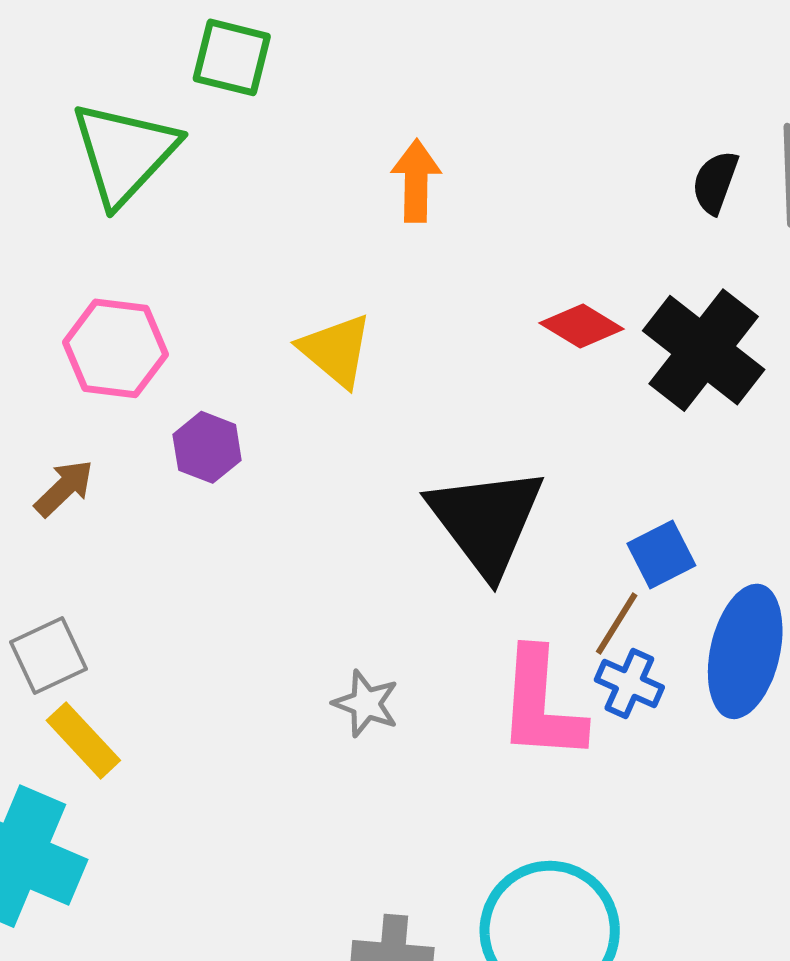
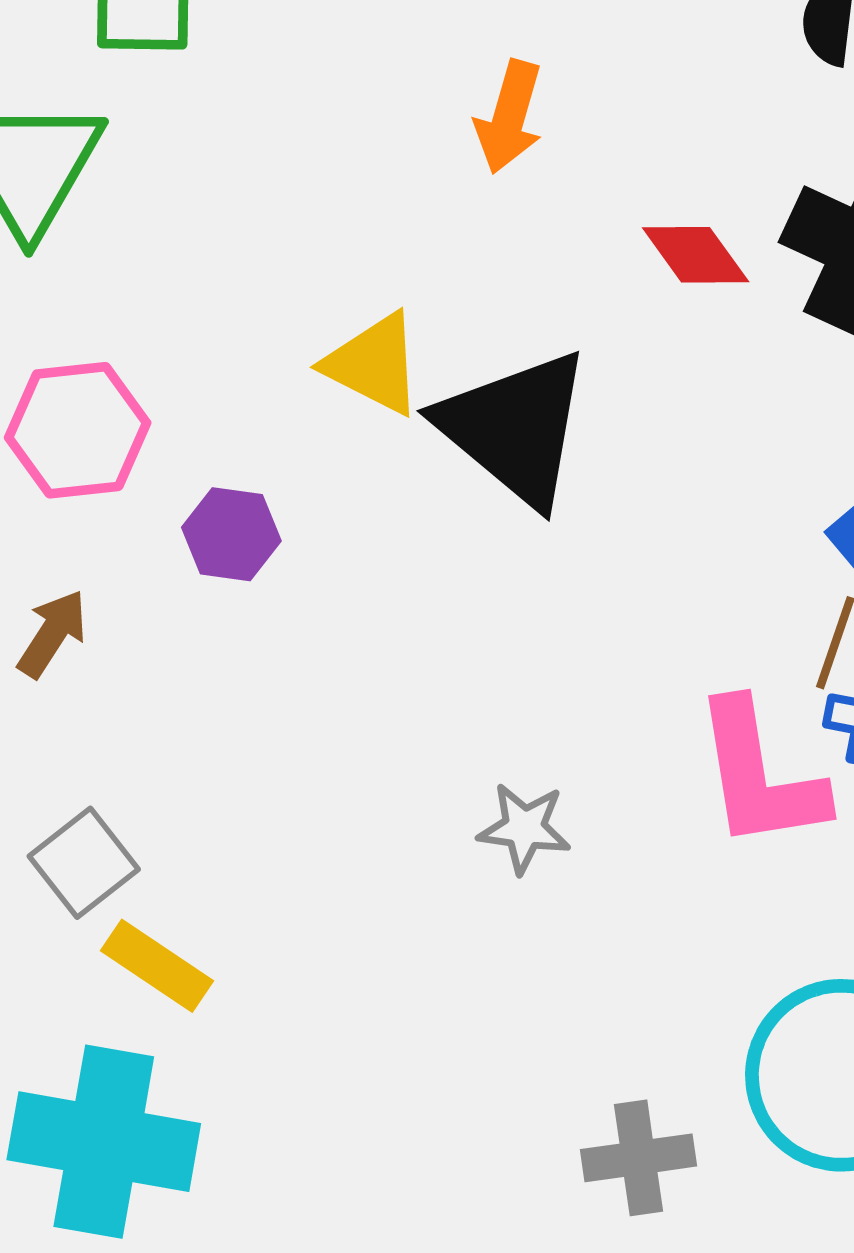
orange arrow: (416, 181) -> (509, 117), moved, turned -152
red diamond: (582, 326) -> (696, 255), turned 36
black triangle: (486, 521) -> (515, 428), moved

